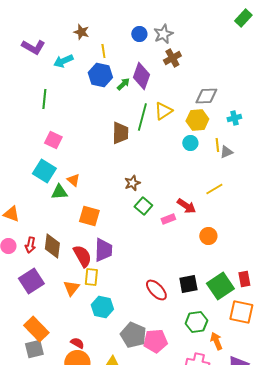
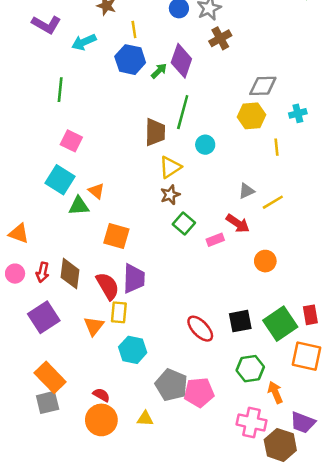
yellow triangle: (163, 111) -> (170, 167), moved
cyan circle: (190, 143) -> (205, 145), moved
gray triangle: (226, 152) -> (247, 191), moved

